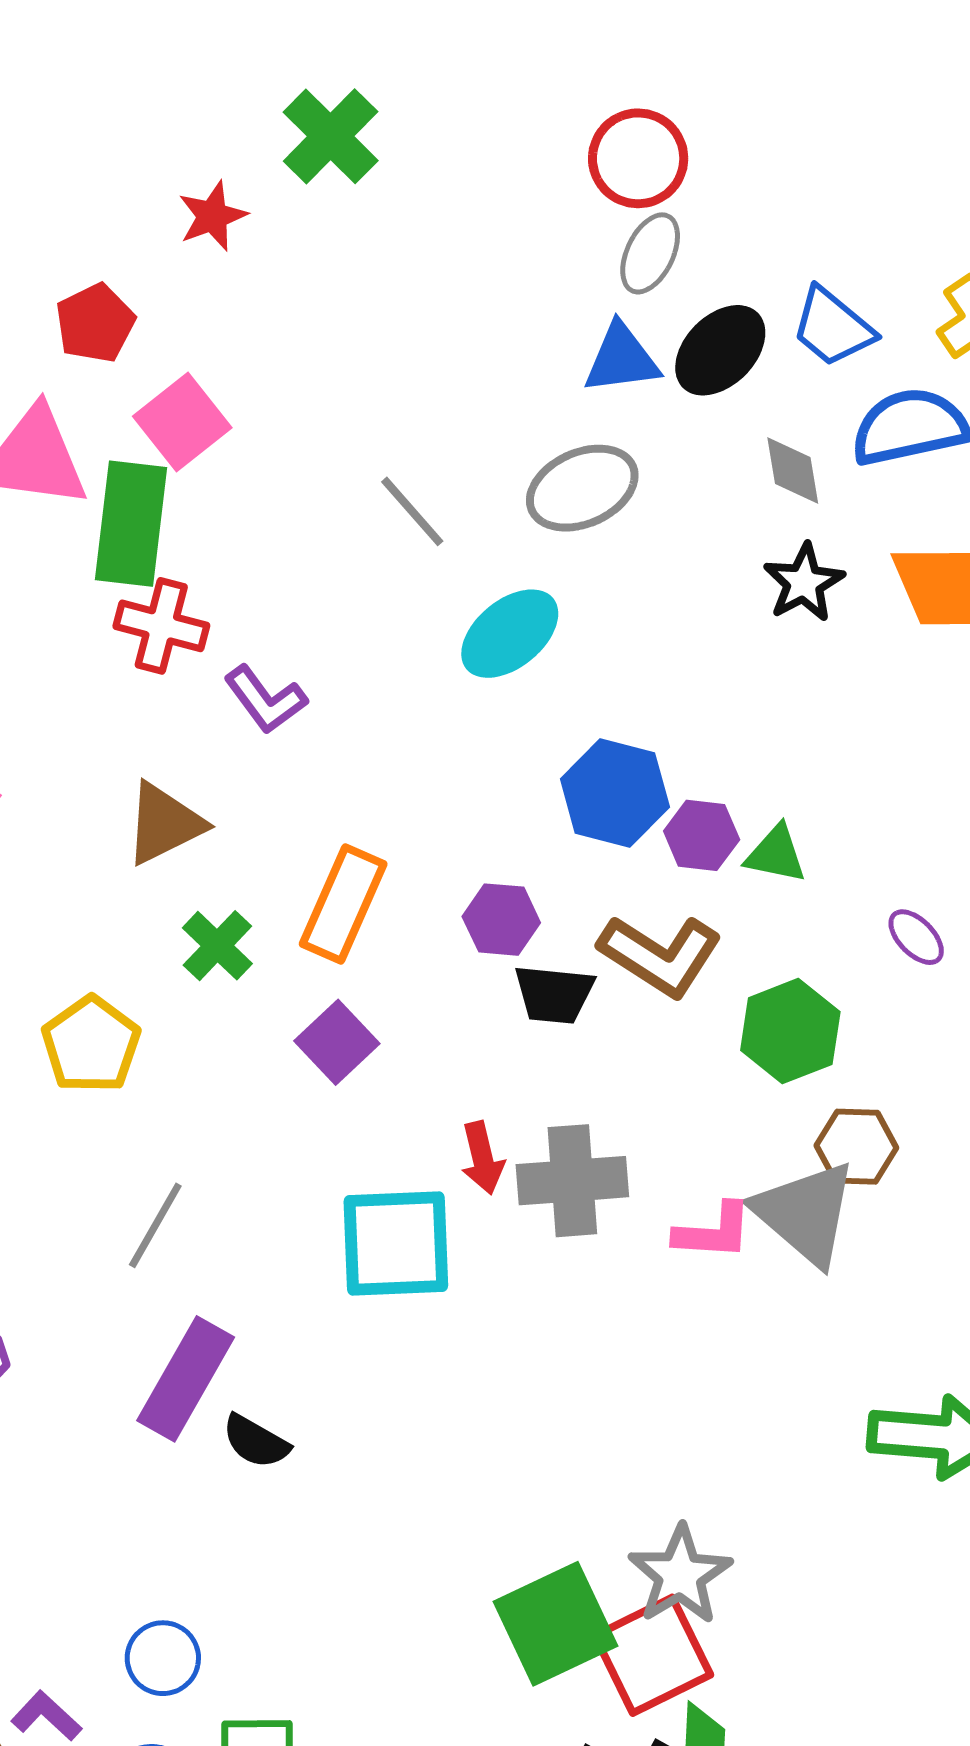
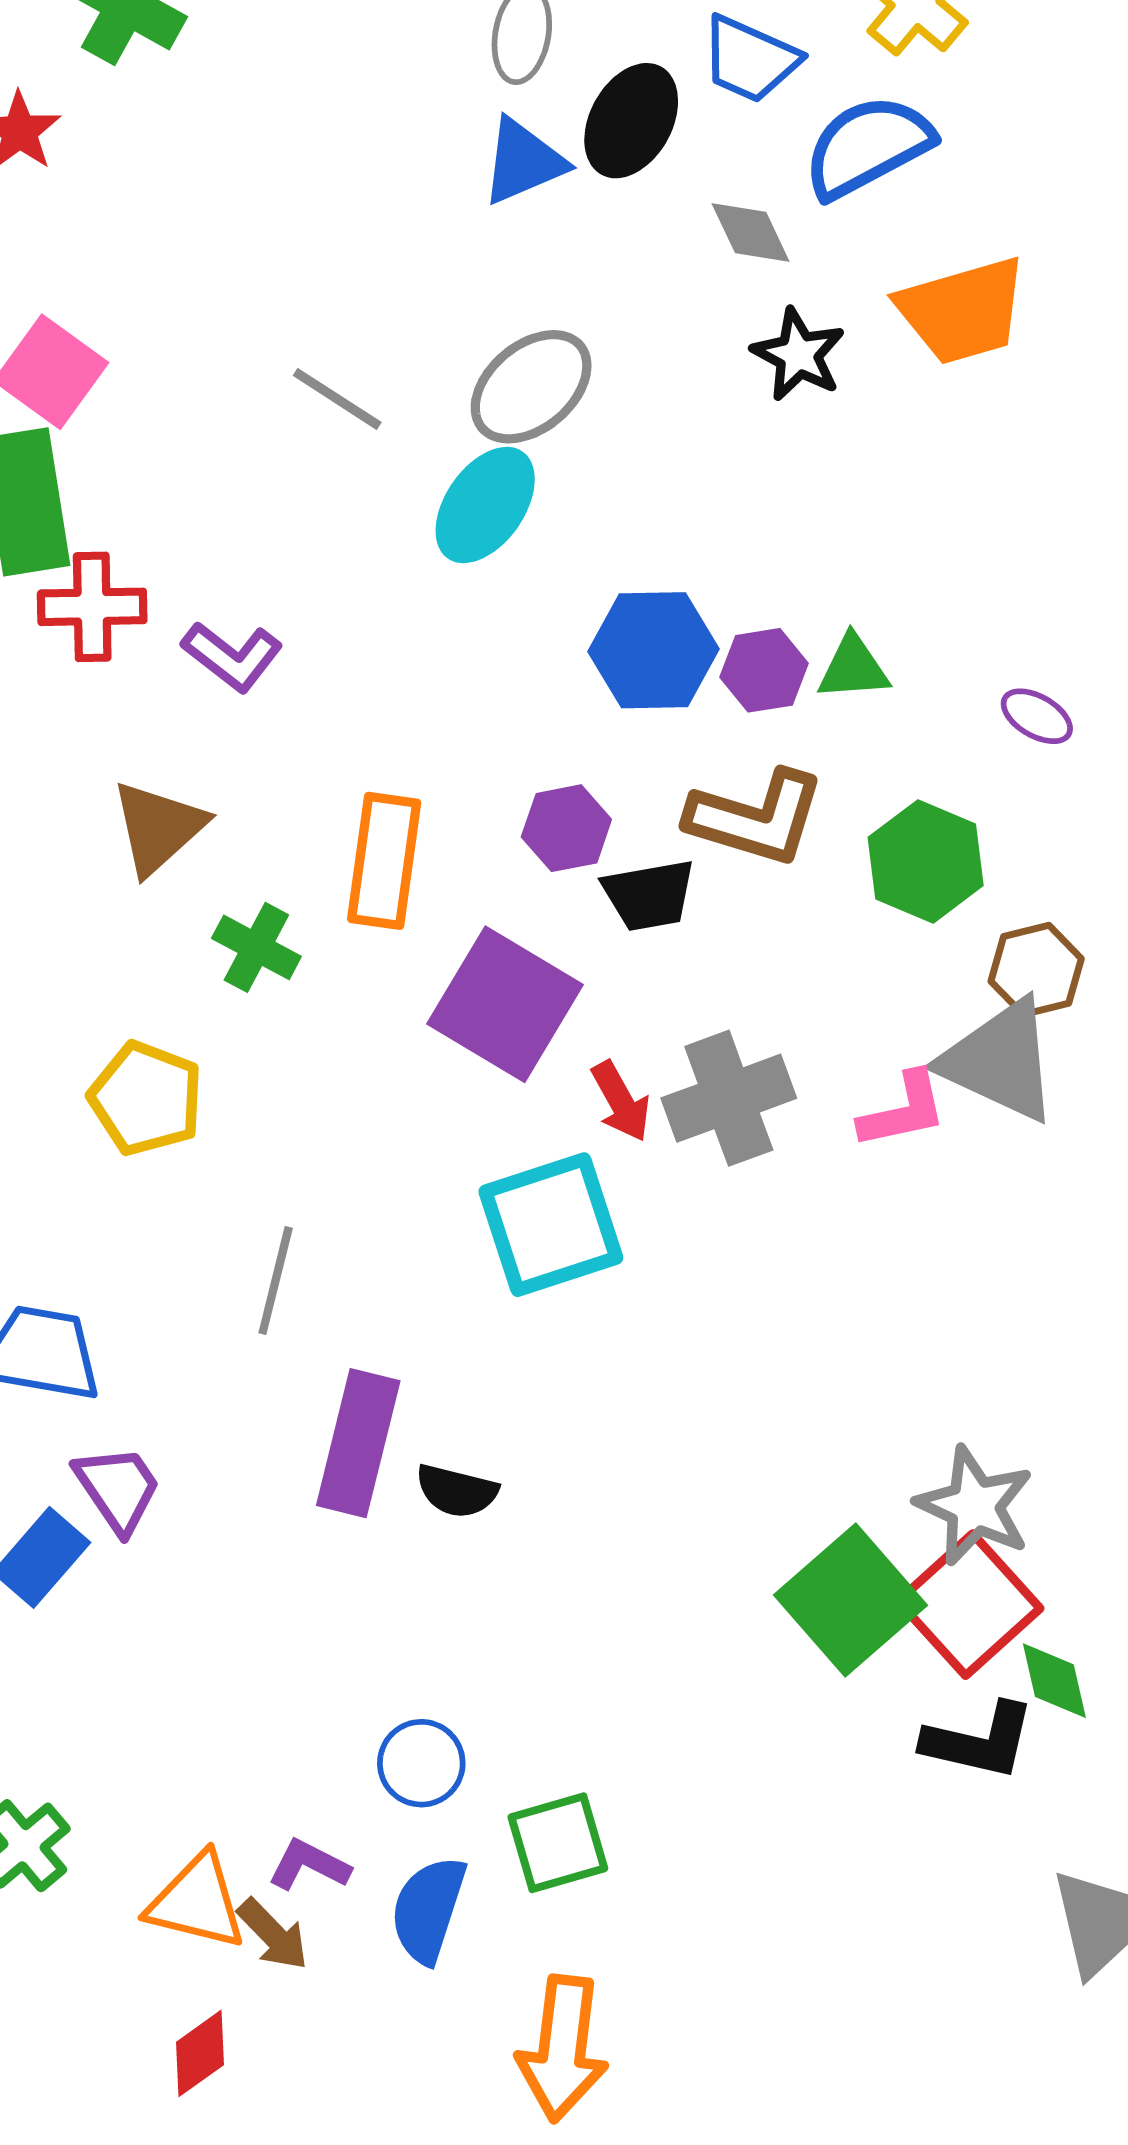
gray ellipse: (582, 488) -> (531, 387), moved
purple square: (337, 1042) -> (505, 1004), moved, size x1.6

